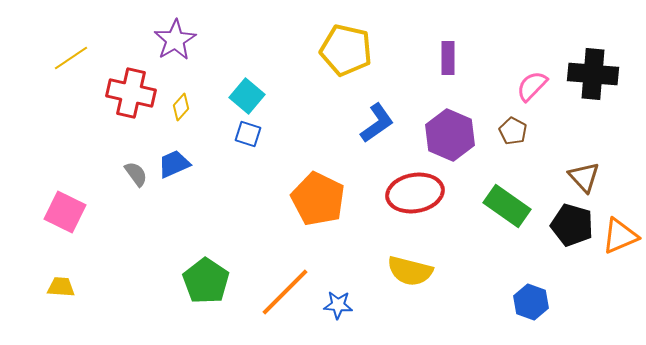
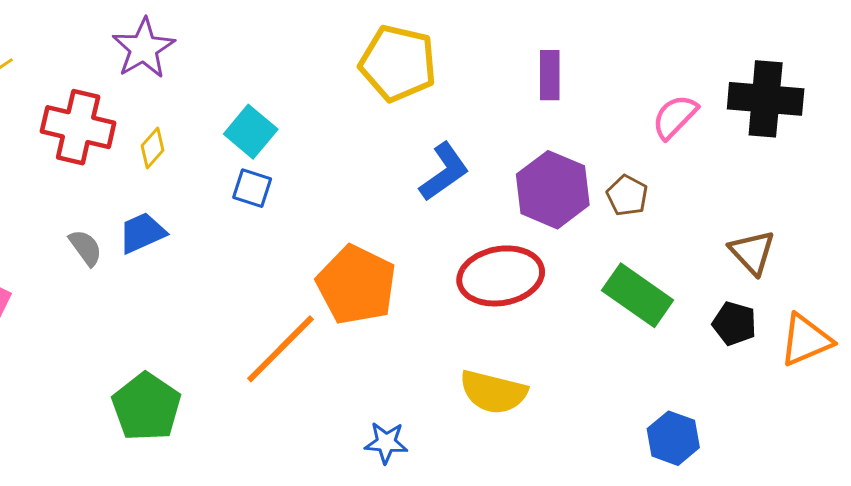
brown pentagon: (513, 131) -> (627, 196), moved
black pentagon: (572, 225) -> (734, 324), size x0.7
green pentagon: (206, 281) -> (147, 407), moved
orange line: (285, 292) -> (280, 349), moved

